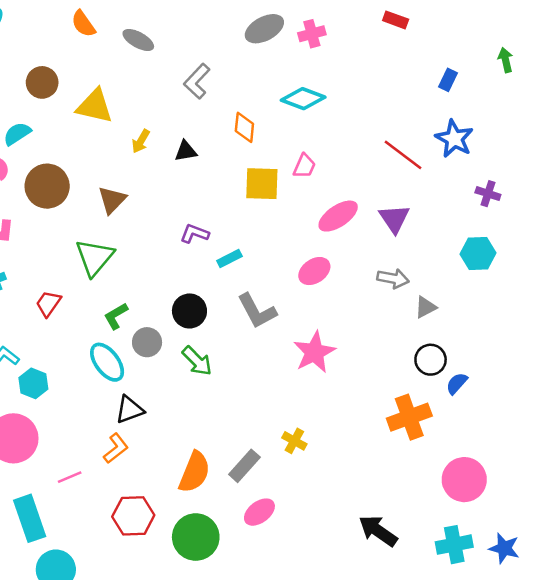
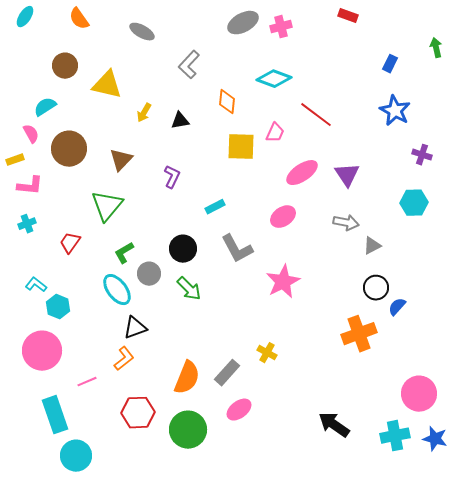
orange semicircle: (83, 24) -> (79, 19), moved
red line: (403, 155) -> (316, 115), moved
purple L-shape: (194, 234) -> (172, 177), moved, turned 95
pink circle: (464, 480) -> (419, 394), moved

